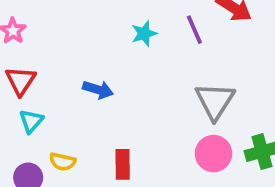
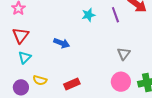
gray triangle: (215, 101) -> (124, 54), size x0.6
red rectangle: (123, 164) -> (72, 84), turned 63

